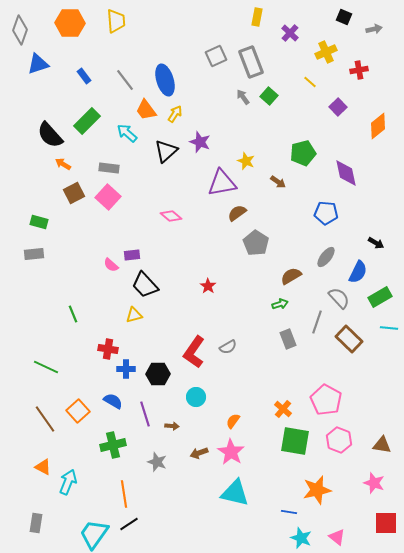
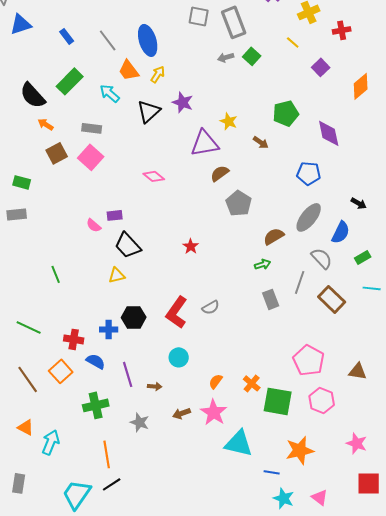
gray square: (216, 56) -> (199, 16), turned 35
gray arrow: (243, 97) -> (226, 57), turned -70
gray ellipse: (326, 257) -> (309, 217), size x1.4
green rectangle: (380, 297) -> (363, 257), size x0.7
red cross: (108, 349) -> (74, 339), moved
black hexagon: (158, 374) -> (134, 317), moved
orange cross: (283, 409) -> (252, 383), moved
brown triangle: (382, 445) -> (358, 371), moved
cyan triangle: (235, 493) -> (239, 443), moved

